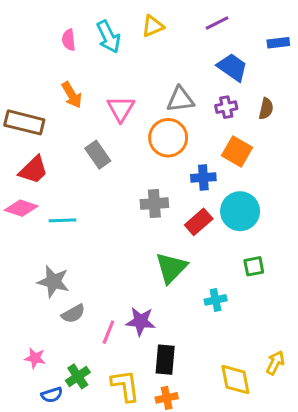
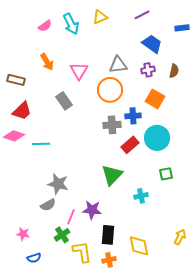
pink semicircle: (69, 40) -> (45, 26), turned -120
brown rectangle: (24, 122) -> (16, 80), size x0.7
gray cross: (154, 204) -> (112, 125), moved
gray star: (53, 282) -> (58, 184), moved
green cross: (78, 376) -> (62, 235), moved
yellow diamond: (235, 380) -> (139, 246), moved

